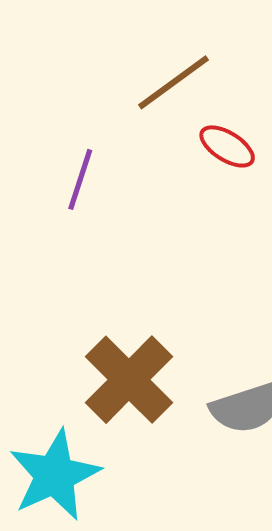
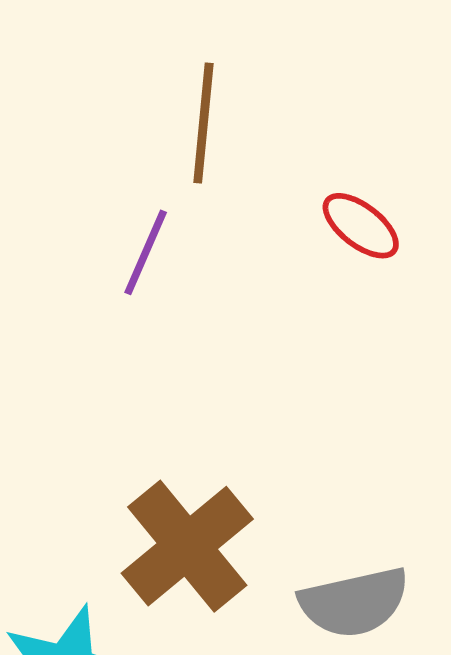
brown line: (174, 82) -> (203, 123), moved, turned -54

